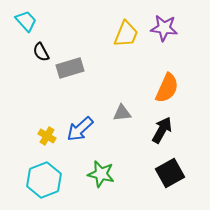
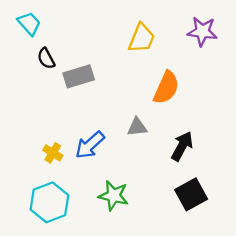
purple star: (164, 28) -> (202, 31), moved
orange semicircle: (167, 88) -> (166, 88), moved

